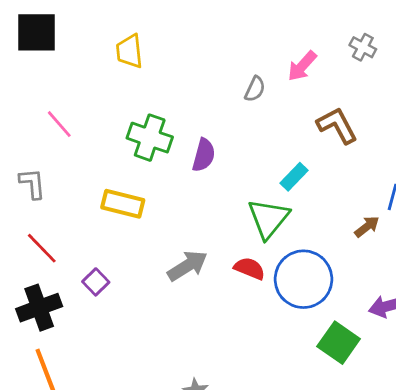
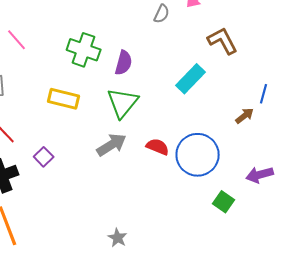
cyan rectangle: (294, 177) -> (191, 79), size x1.4
green triangle: (268, 219) -> (123, 103), moved
green square: (339, 343) -> (224, 202), size x0.7

